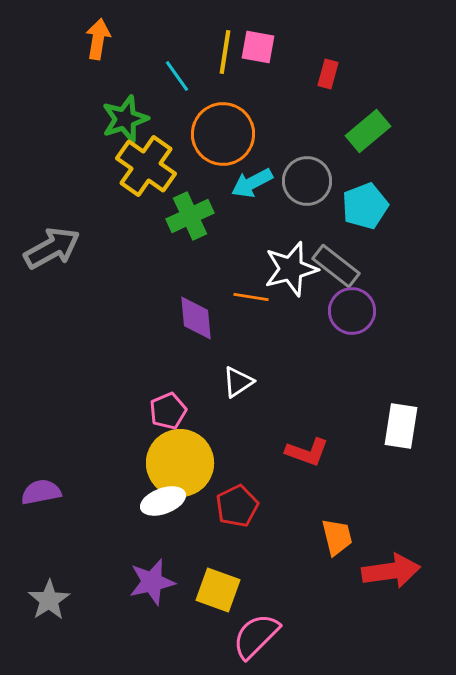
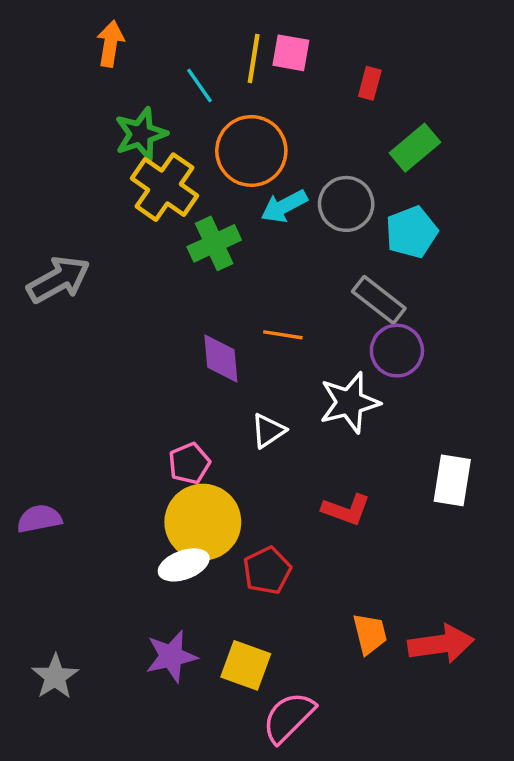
white star: (291, 269) -> (350, 402), moved
purple semicircle: (41, 492) -> (39, 519), moved
orange trapezoid: (337, 537) -> (370, 634), moved

